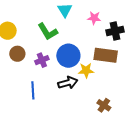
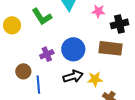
green L-shape: (48, 32) -> (42, 17), moved
brown circle: (17, 54) -> (23, 71), moved
yellow star: (86, 70) -> (95, 79), moved

